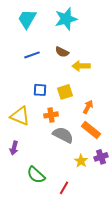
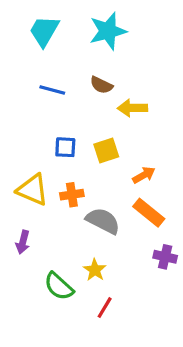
blue line: (32, 55) -> (52, 90), turned 35
orange arrow: (88, 107) -> (144, 175), turned 32
orange cross: (51, 115) -> (72, 195), moved
purple cross: (101, 157) -> (165, 257), turned 32
yellow star: (81, 161) -> (95, 270), moved

